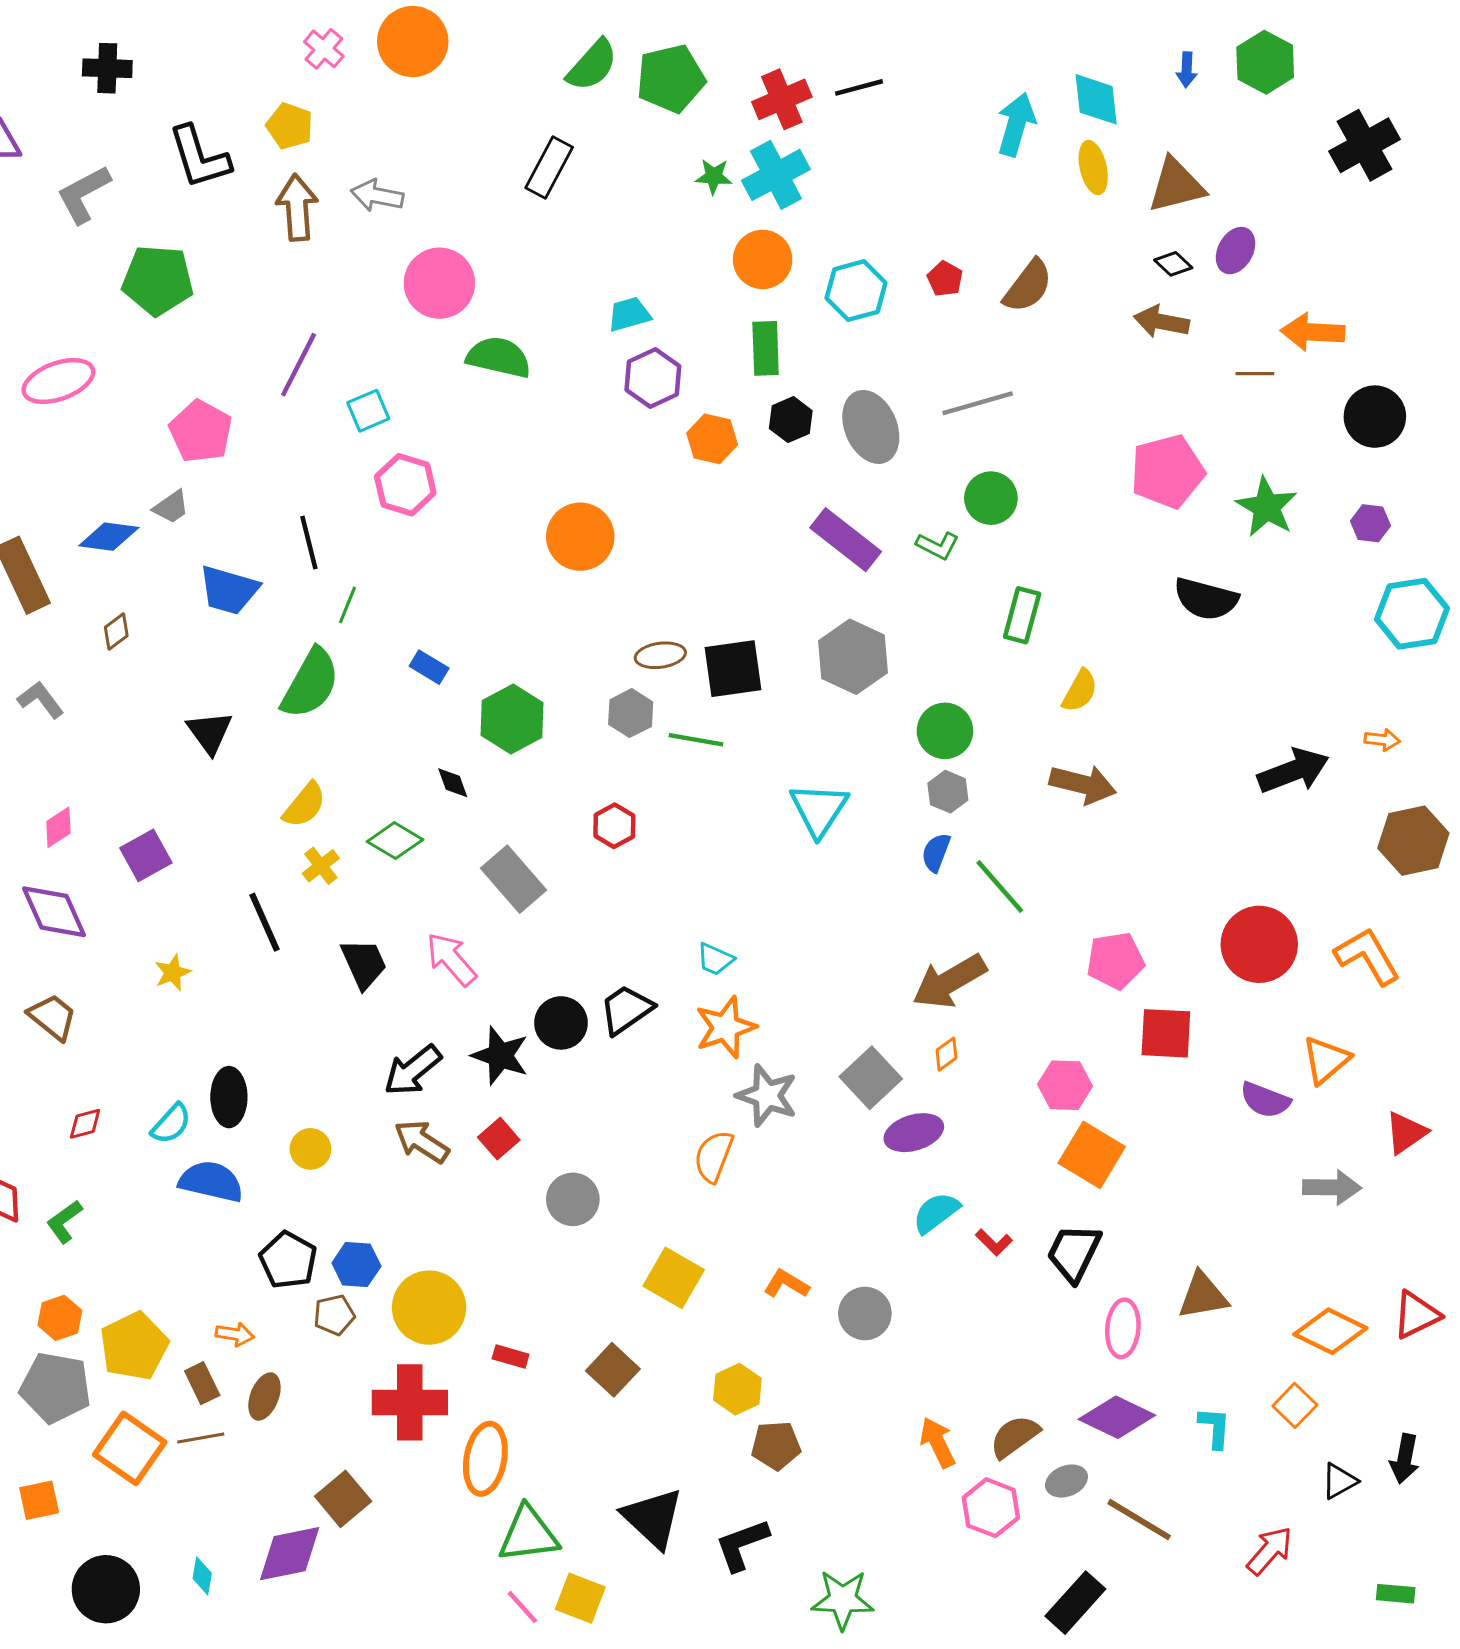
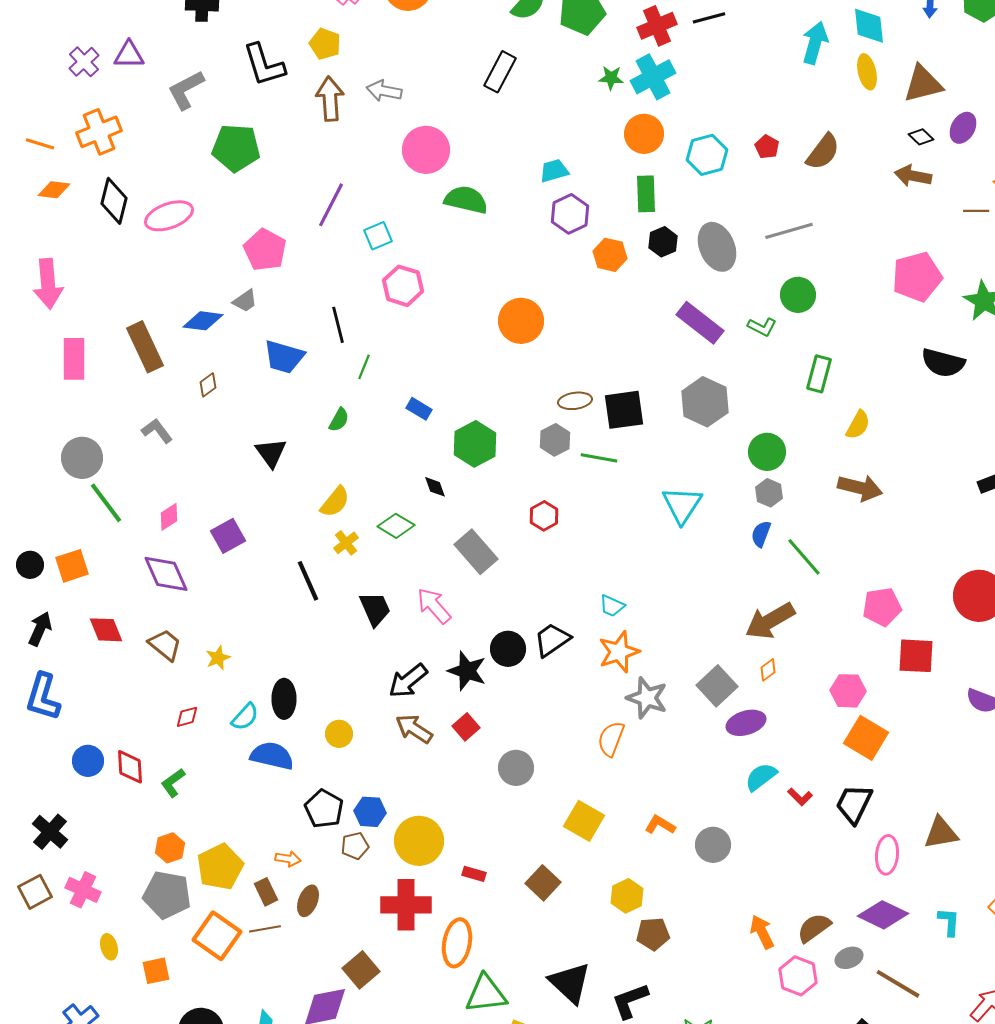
green semicircle: (310, 683) -> (339, 420), size x0.5
yellow star: (173, 973) -> (218, 658), moved

